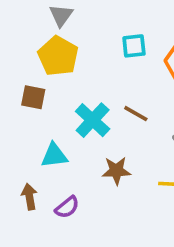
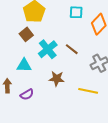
brown square: (33, 97) -> (26, 34), moved, turned 32

